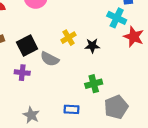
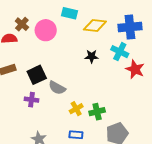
yellow cross: (69, 38) -> (76, 109), moved
black star: (92, 46) -> (92, 56), moved

